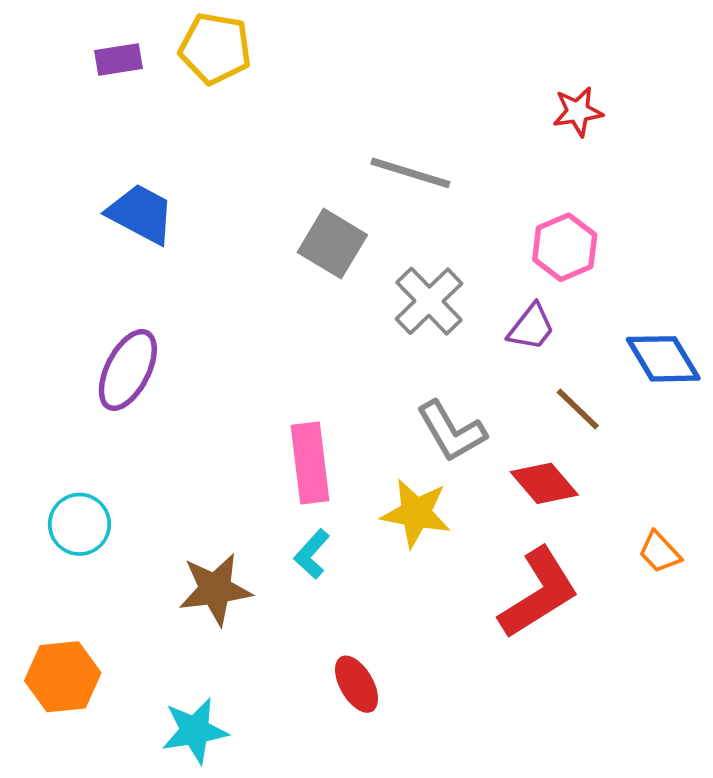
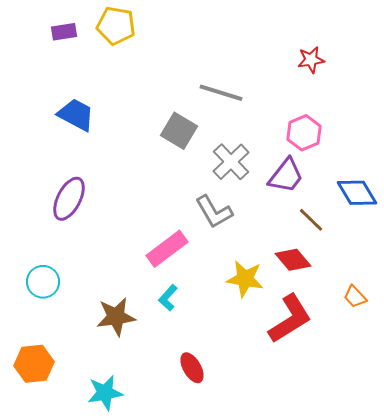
purple trapezoid: (531, 327) -> (286, 176), size x1.4
gray L-shape: (451, 431) -> (214, 212), moved
pink rectangle: (310, 463) -> (167, 249), turned 60
yellow star: (416, 513) -> (245, 279), moved

